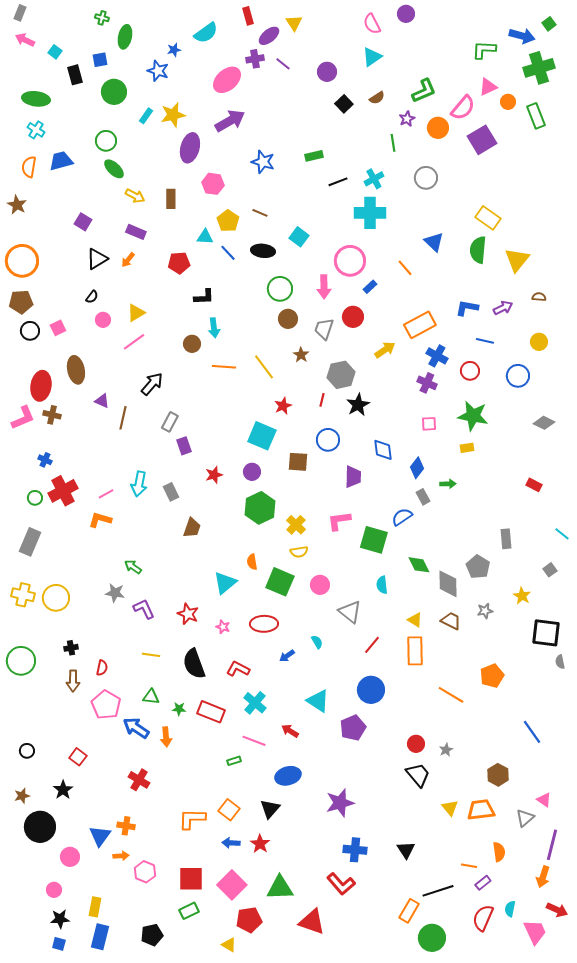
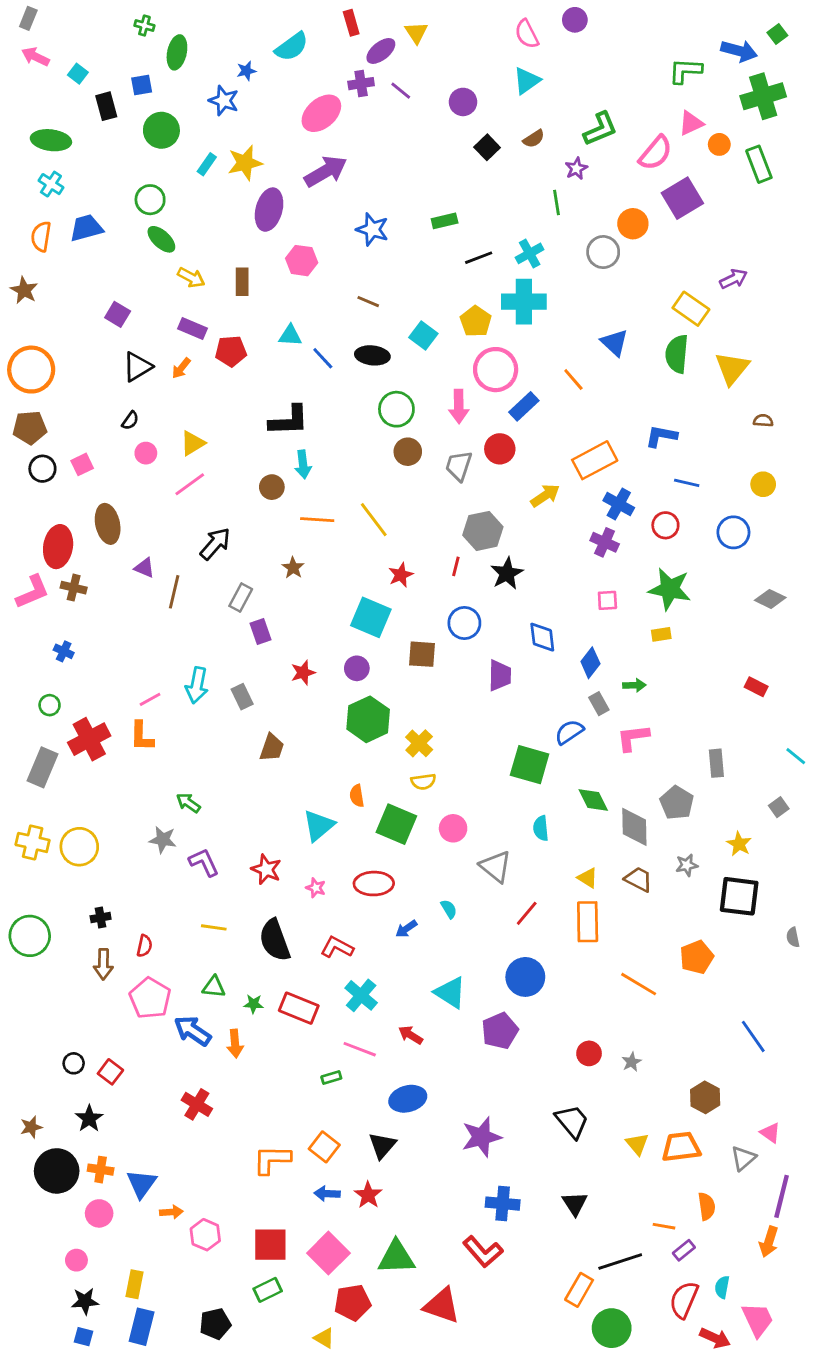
orange circle: (438, 128) -> (633, 224), moved
yellow pentagon: (228, 221) -> (476, 321), moved
red pentagon: (179, 263) -> (231, 351), moved
blue rectangle: (370, 287) -> (524, 406), size x1.5
black L-shape: (204, 297) -> (289, 421), size x1.4
purple arrow: (503, 308) -> (733, 279), moved
brown star: (301, 355) -> (293, 568), moved
red cross: (63, 491) -> (89, 739), moved
orange L-shape: (100, 520) -> (142, 736), turned -105
pink L-shape: (339, 521) -> (633, 738), moved
black square: (546, 633) -> (739, 896), moved
black circle: (27, 751) -> (74, 1063), moved
black trapezoid: (418, 775) -> (572, 1121), moved
orange cross: (126, 826) -> (101, 1170), moved
red arrow: (557, 910) -> (715, 1338), moved

